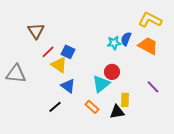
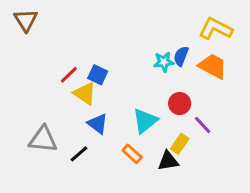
brown triangle: (36, 31) -> (26, 20), moved
red circle: (112, 72) -> (180, 104), moved
gray triangle: (16, 74) -> (43, 139), moved
purple line: (153, 87) -> (203, 125), moved
yellow rectangle: (125, 100) -> (180, 144), turned 32

